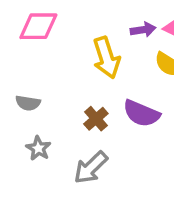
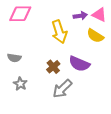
gray arrow: (91, 168) -> (62, 89), moved

